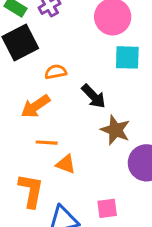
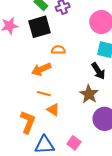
black arrow: (94, 96) -> (98, 71), moved
pink square: (107, 208) -> (74, 143), turned 32

